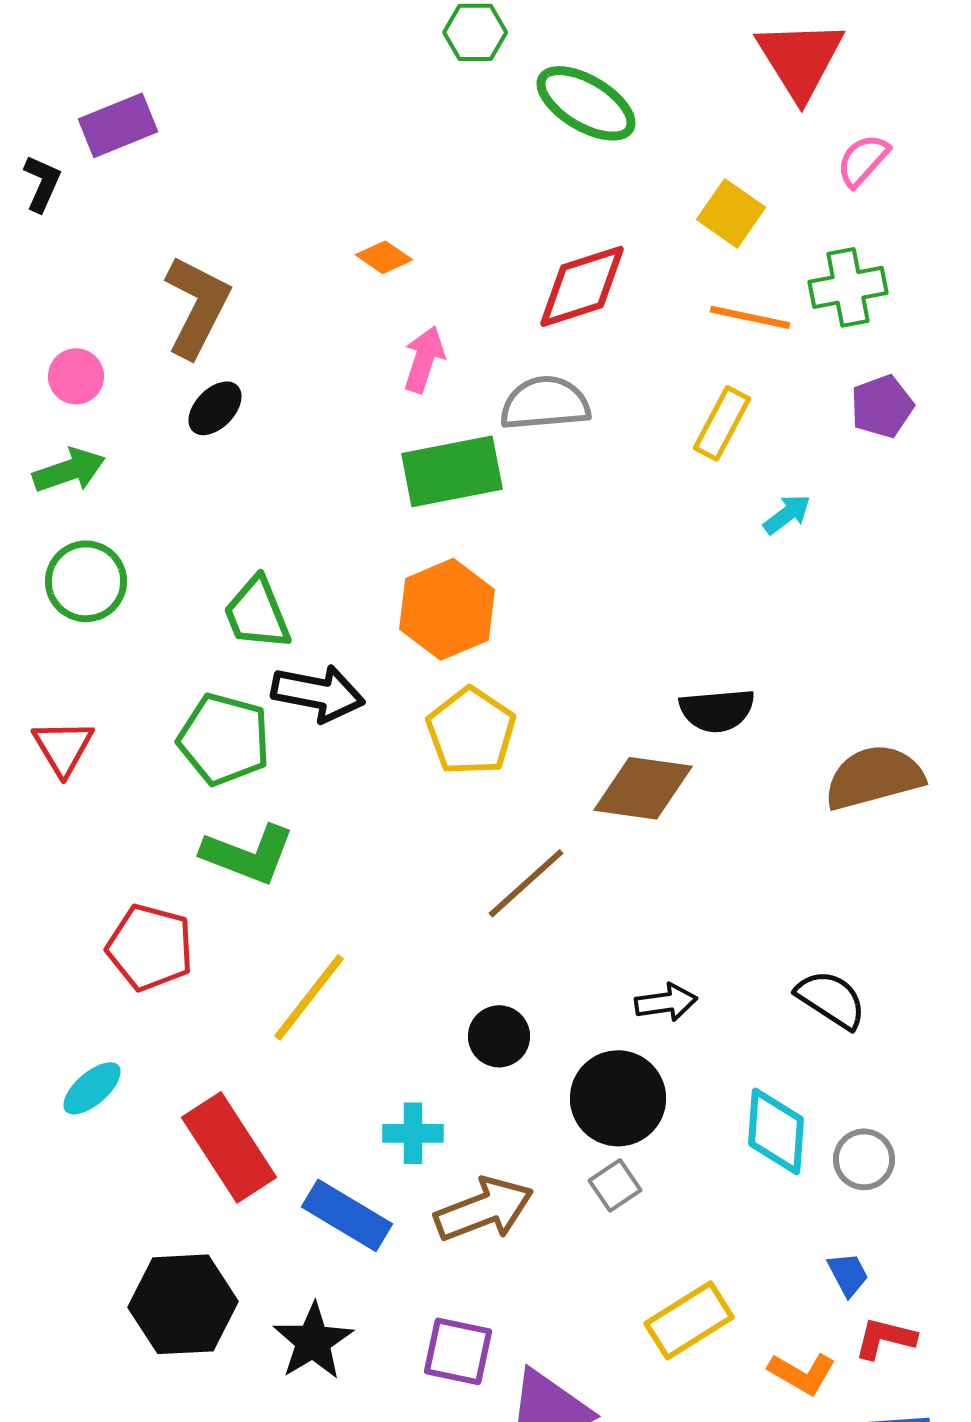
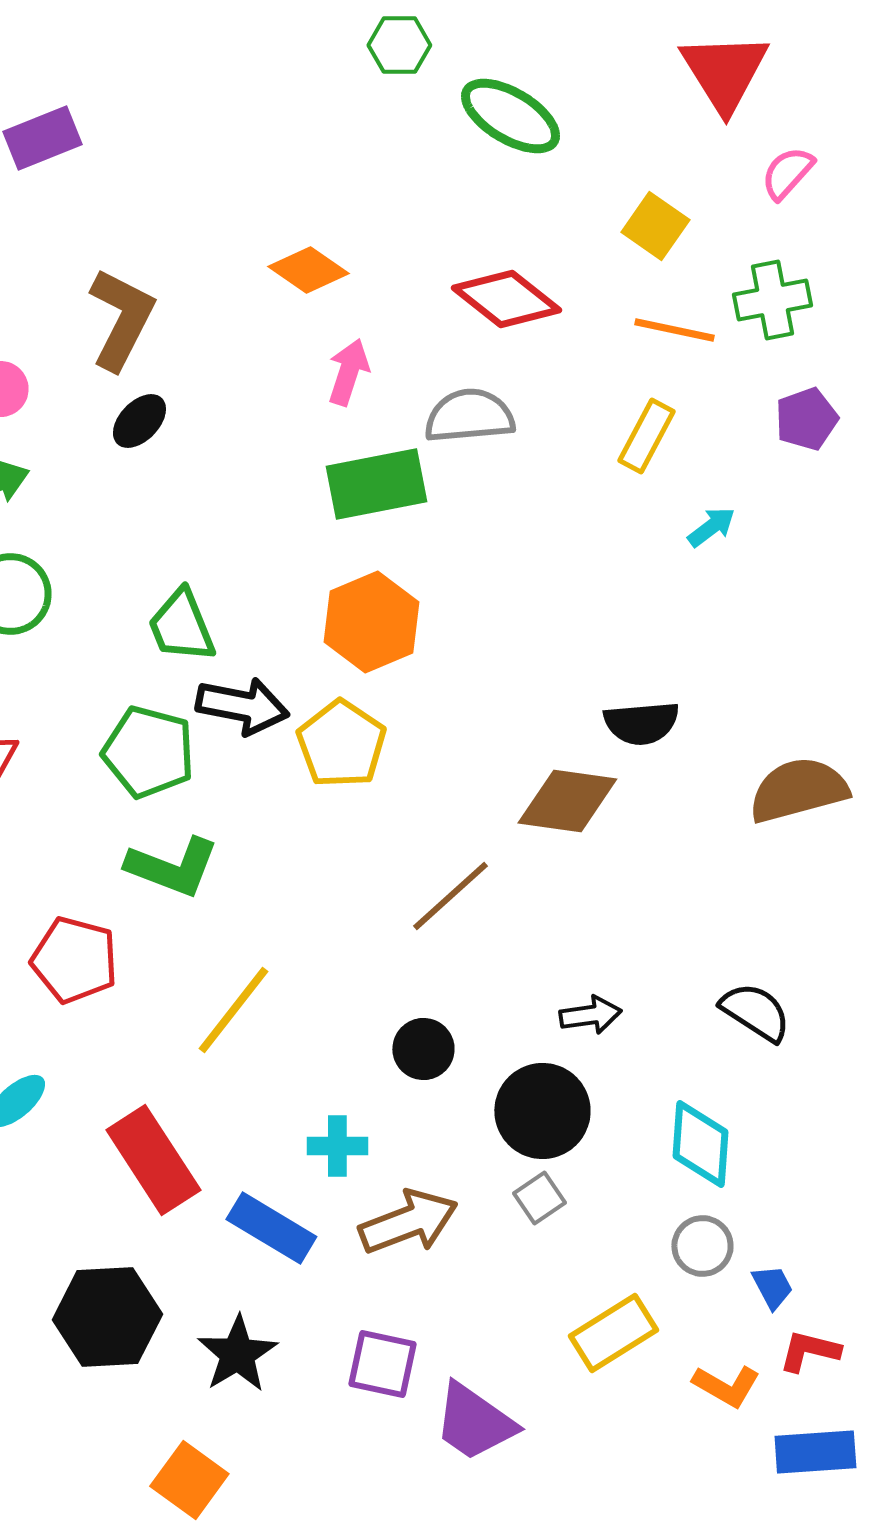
orange diamond: (384, 257) -> (308, 270), size x1.4
red diamond: (582, 286) -> (506, 299), turned 56
yellow pentagon: (471, 731) -> (341, 744), moved
gray circle: (864, 1159) -> (702, 1246), moved

